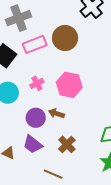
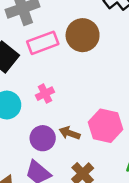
pink hexagon: (69, 85) -> (106, 126), moved

